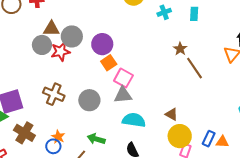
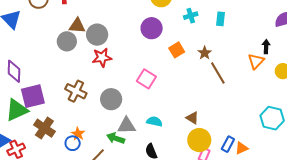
purple circle: (102, 44) -> (152, 28), moved
red star: (60, 52) -> (102, 57), moved
orange square: (109, 63) -> (177, 50), moved
gray triangle: (123, 95) -> (127, 126), moved
cyan semicircle: (134, 120) -> (154, 122), size x0.7
orange triangle: (222, 142) -> (242, 148), turned -32

